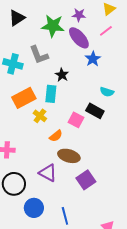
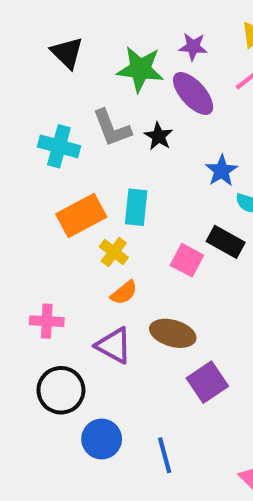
black triangle: (17, 18) -> (67, 53), turned -42
blue star: (93, 59) -> (222, 171), moved
black star: (62, 75) -> (159, 136), moved
orange semicircle: (56, 136) -> (124, 293), moved
purple triangle: (48, 173) -> (114, 346), moved

